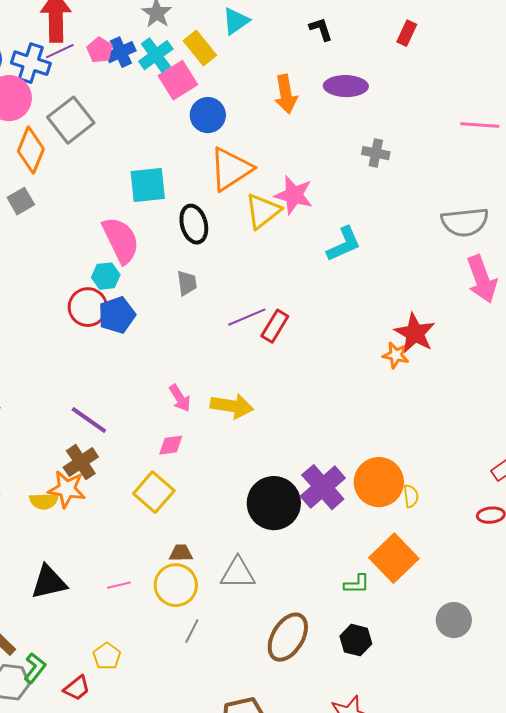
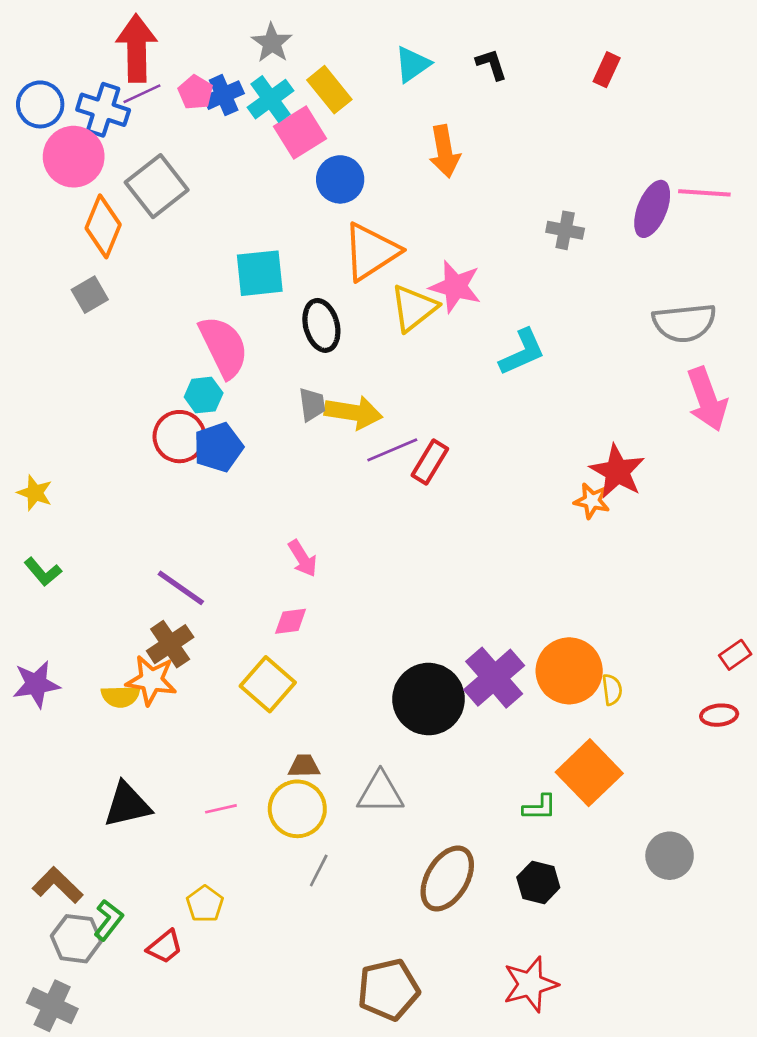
cyan triangle: (236, 21) -> (412, 64), moved
purple ellipse: (346, 86) -> (652, 209), moved, turned -69
yellow arrow: (232, 406) -> (354, 412), moved

